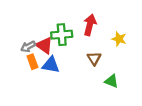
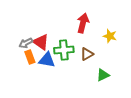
green cross: (62, 35) -> (64, 50), moved
brown triangle: (94, 58) -> (87, 54), turned 32
green triangle: (111, 81) -> (103, 75), turned -48

